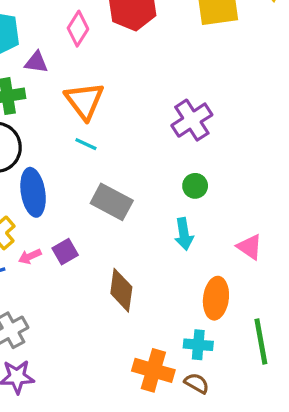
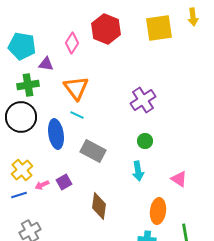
blue ellipse: (33, 192) -> (56, 134), moved

